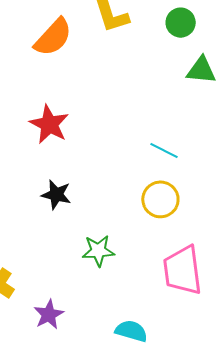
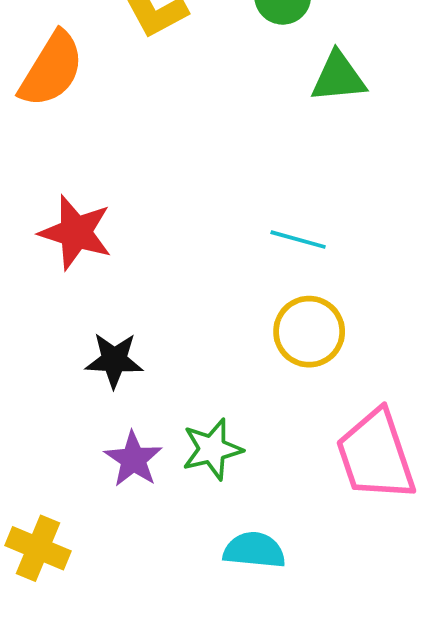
purple star: (49, 315) -> (133, 459), moved
cyan semicircle: (131, 331) -> (254, 550), moved

